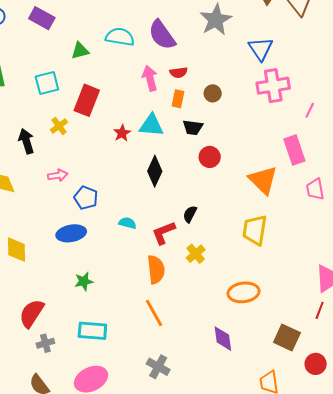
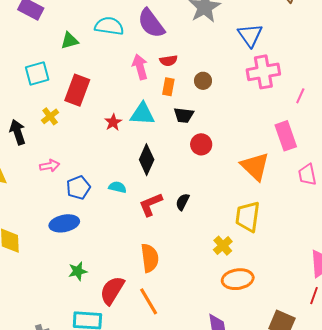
blue pentagon: (86, 198) -> (78, 188), turned 30
cyan semicircle: (127, 223) -> (117, 187), moved
red L-shape: (164, 233) -> (151, 205), moved
yellow cross: (196, 254) -> (223, 246), moved
red semicircle: (32, 313) -> (112, 290), moved

